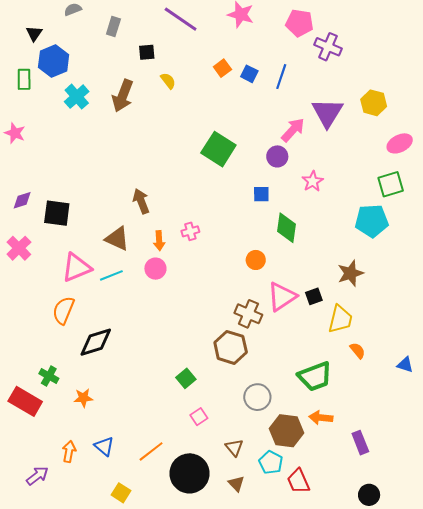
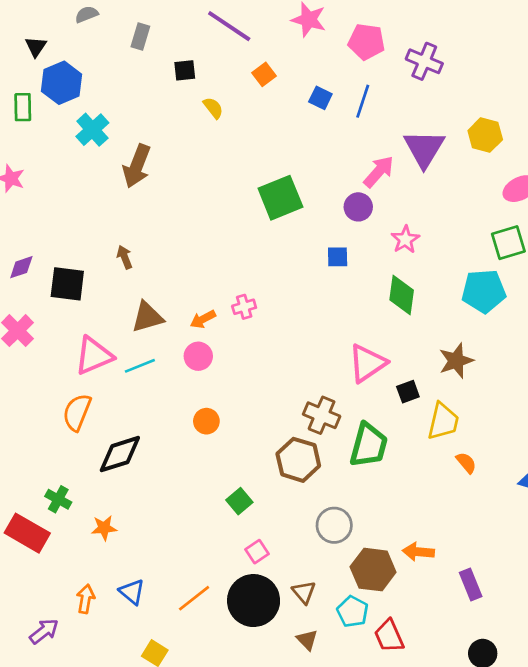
pink pentagon: (300, 23) -> (366, 42), moved
orange square: (222, 68) -> (264, 74), moved
brown arrow: (123, 96) -> (137, 166), moved
green square: (218, 149) -> (280, 198), turned 36
brown arrow: (141, 201) -> (125, 257), moved, size x0.7
green diamond: (287, 228) -> (402, 295), moved
brown triangle: (117, 239) -> (147, 317), turned -40
orange arrow: (159, 241) -> (203, 319), turned 66
orange circle: (256, 260) -> (206, 421), moved
pink triangle: (282, 297) -> (367, 363), moved
green trapezoid: (315, 376) -> (369, 445), moved, turned -54
black circle: (189, 473) -> (254, 601), moved

